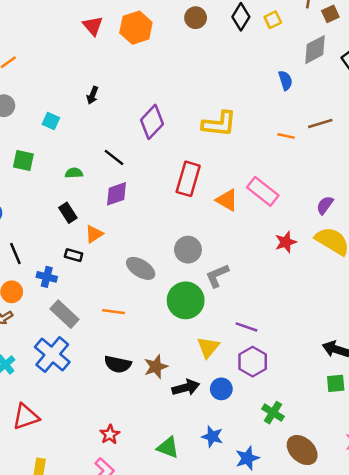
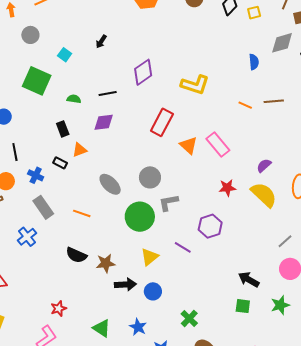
black line: (114, 157) -> (108, 94), turned -60
green square: (23, 161) -> (37, 81), size x1.6
blue cross: (52, 355) -> (27, 237), size x0.7
purple hexagon: (253, 362) -> (210, 226), moved

